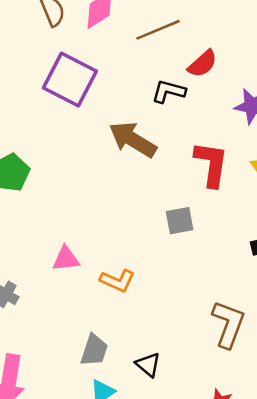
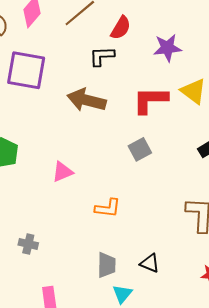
red L-shape: (211, 164) -> (150, 100), turned -81
pink triangle: (66, 259) -> (62, 172), moved

